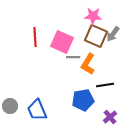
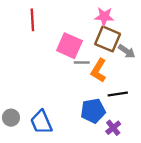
gray arrow: (113, 34) -> (127, 51), moved, turned -91
red line: (35, 37) -> (32, 20), moved
purple cross: (110, 117) -> (113, 128), moved

